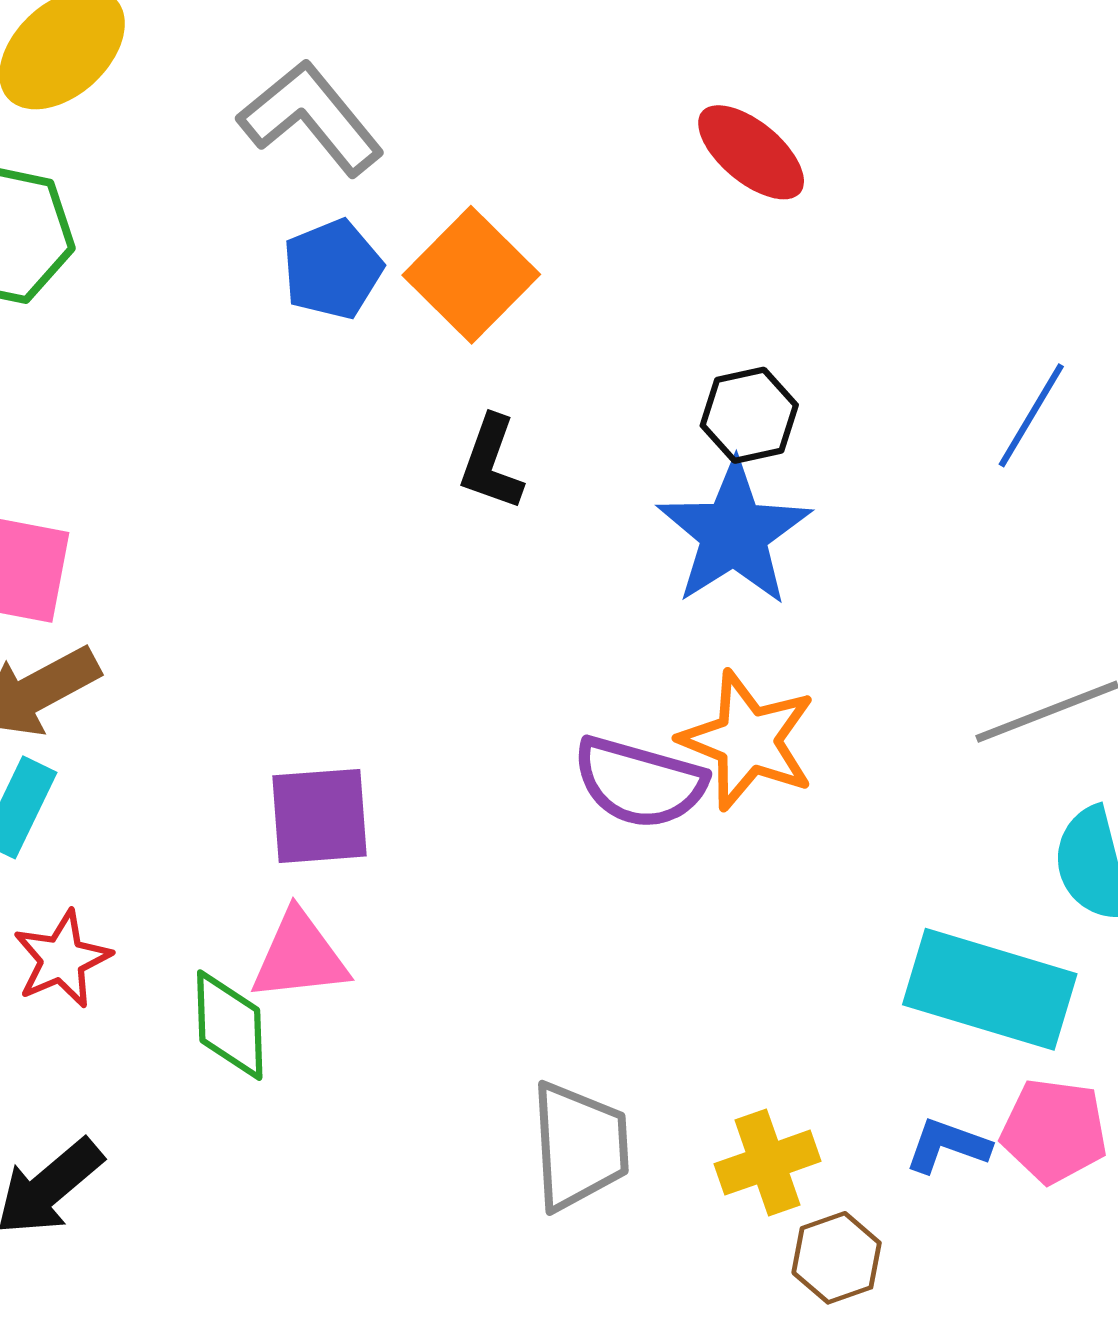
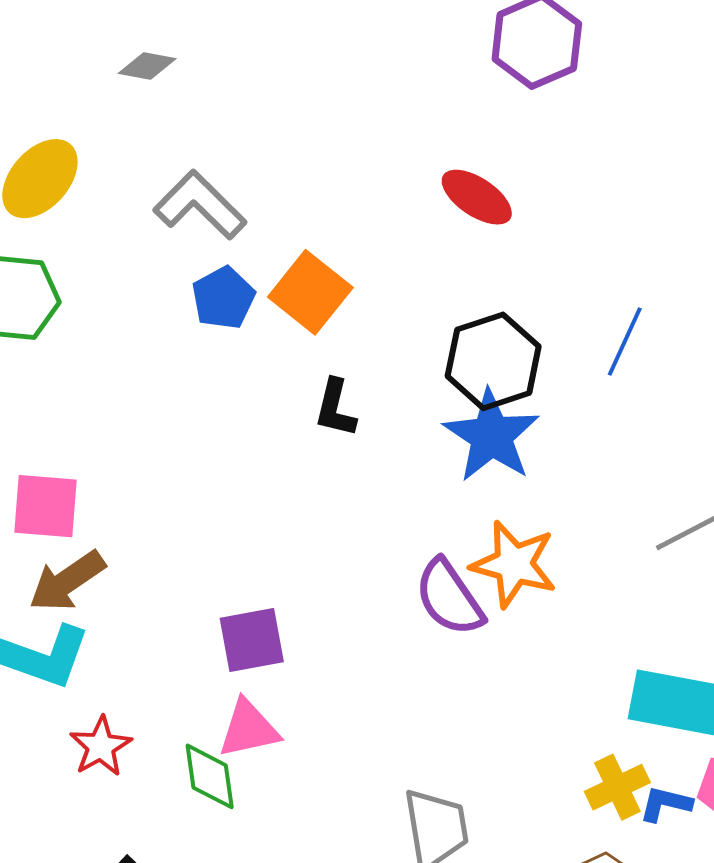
black hexagon: (749, 415) -> (493, 361), size x1.6
blue line: (1031, 415) -> (625, 341), moved
purple semicircle: (640, 782) -> (449, 598), turned 46
yellow cross: (768, 1163) -> (617, 787), moved

